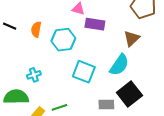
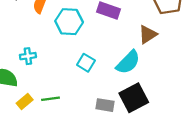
cyan square: (84, 72) -> (86, 63), size x0.7

